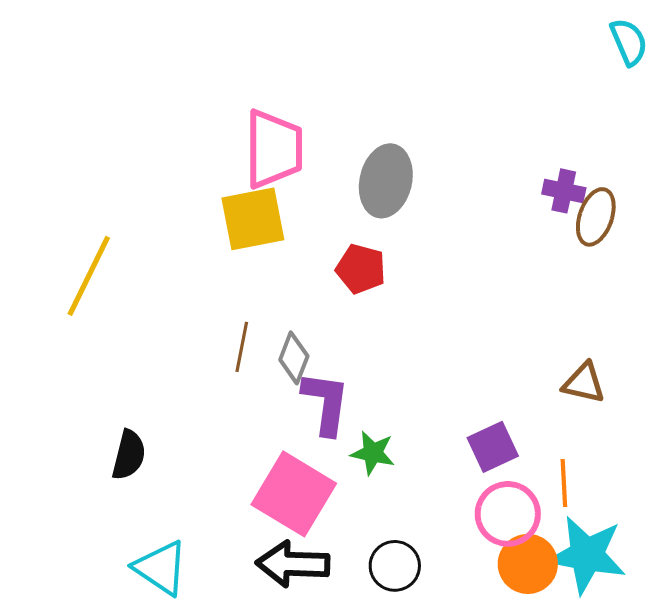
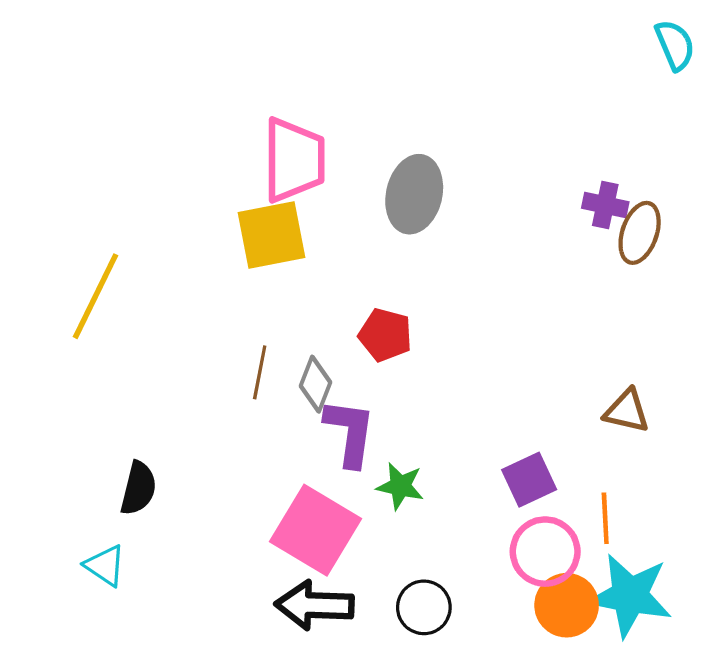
red pentagon: (361, 269) -> (385, 335), moved
cyan triangle: (161, 568) -> (105, 566), moved, size x0.7

